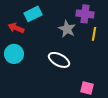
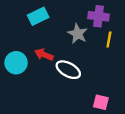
red arrow: (16, 28) -> (44, 55), moved

